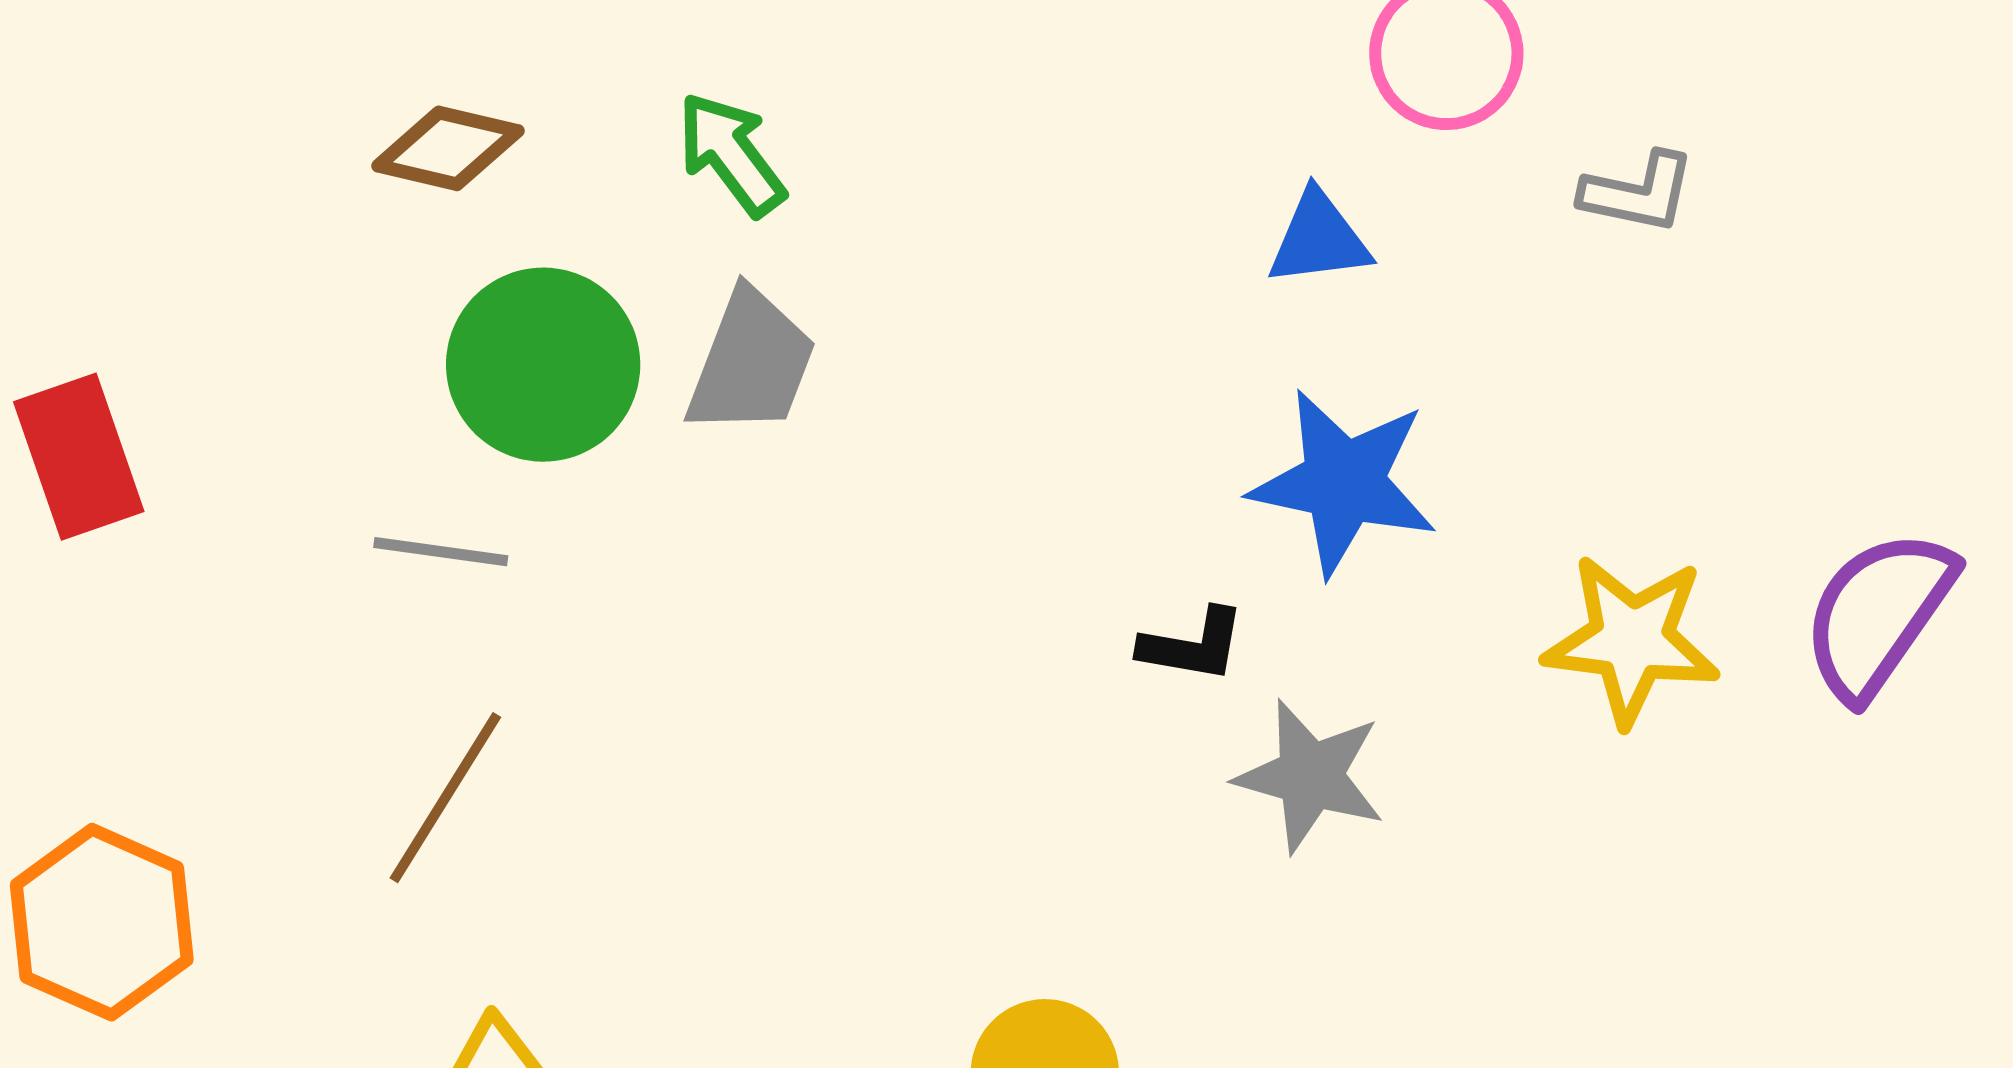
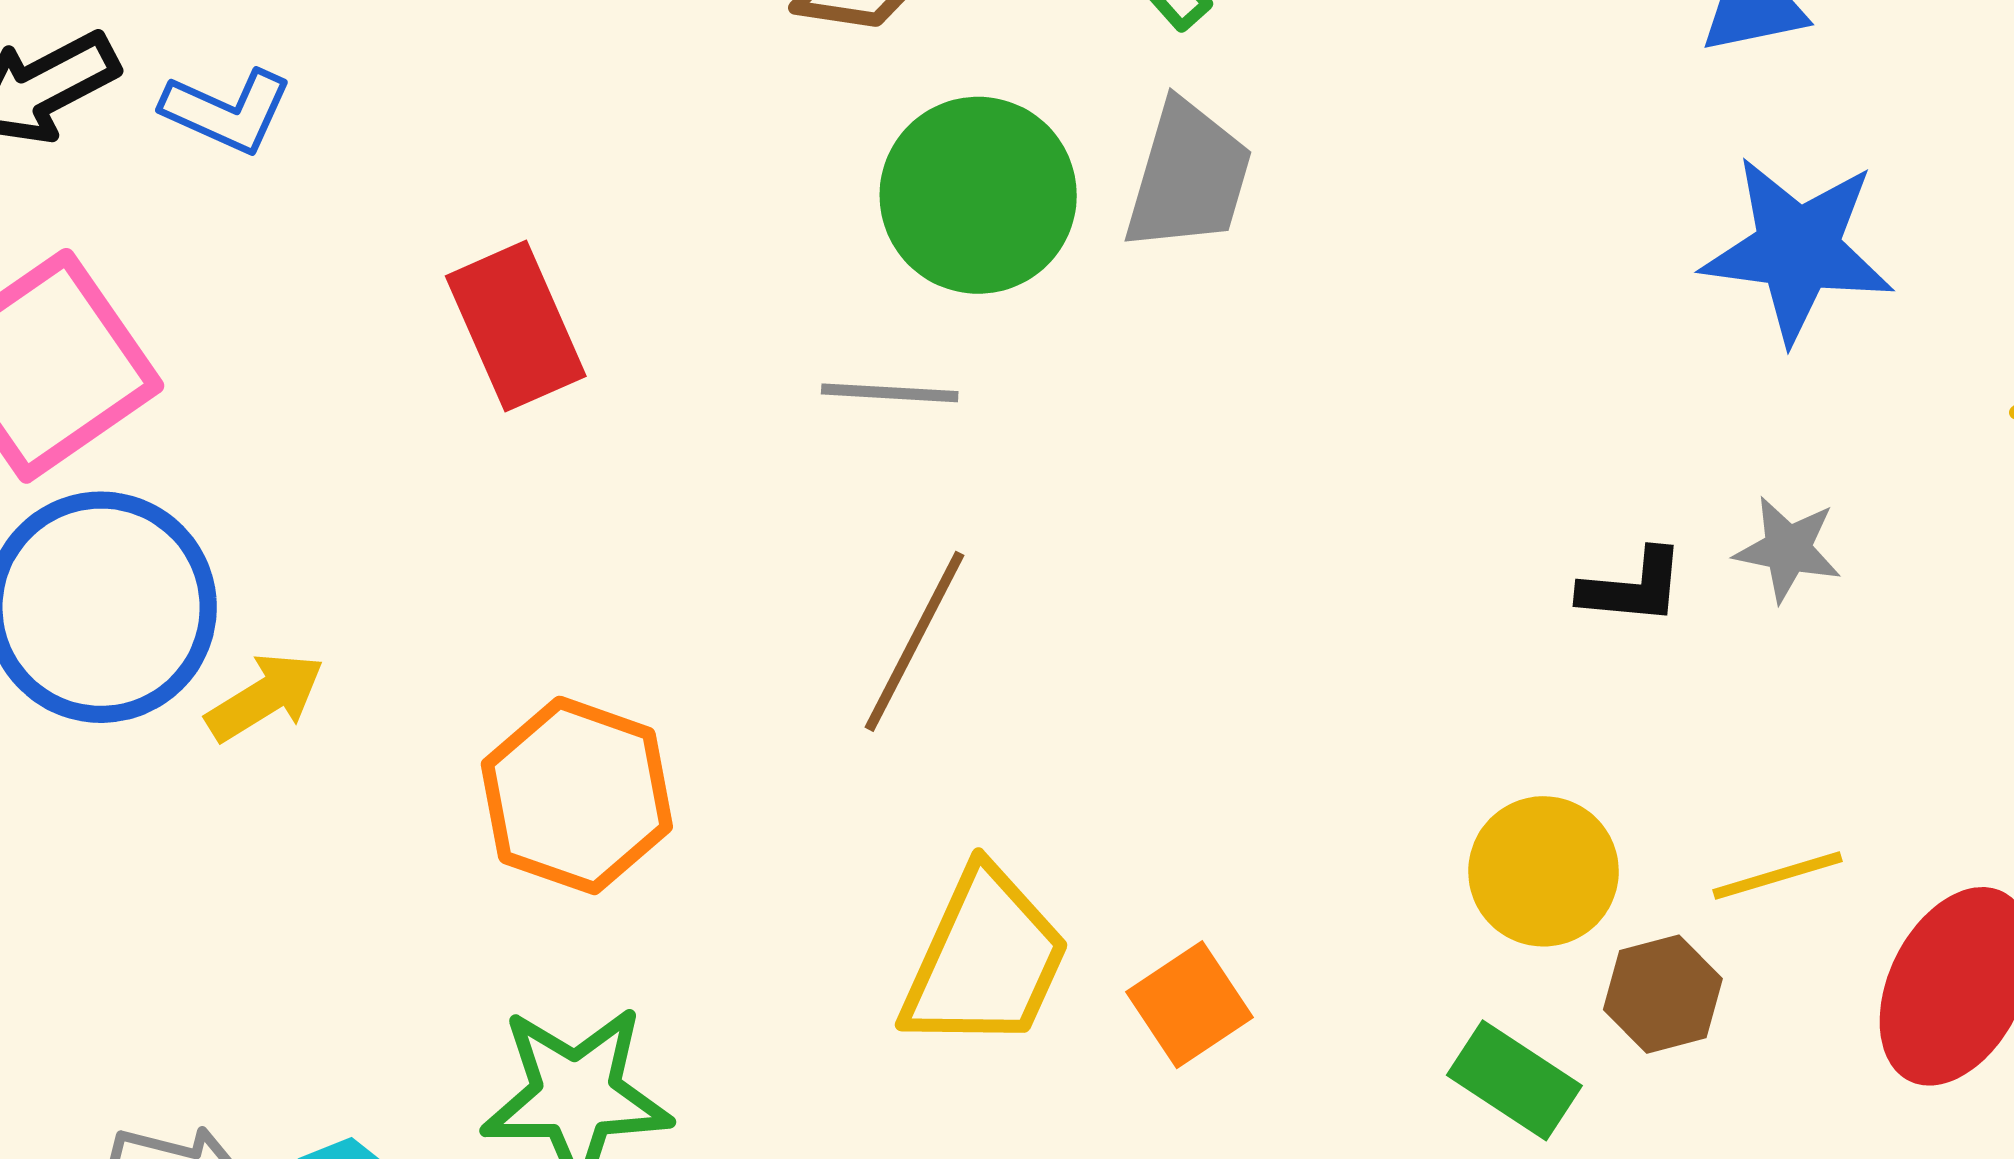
black L-shape: (1193, 645) -> (1632, 587), moved
gray star: (1310, 776) -> (1788, 549), size x0.7

